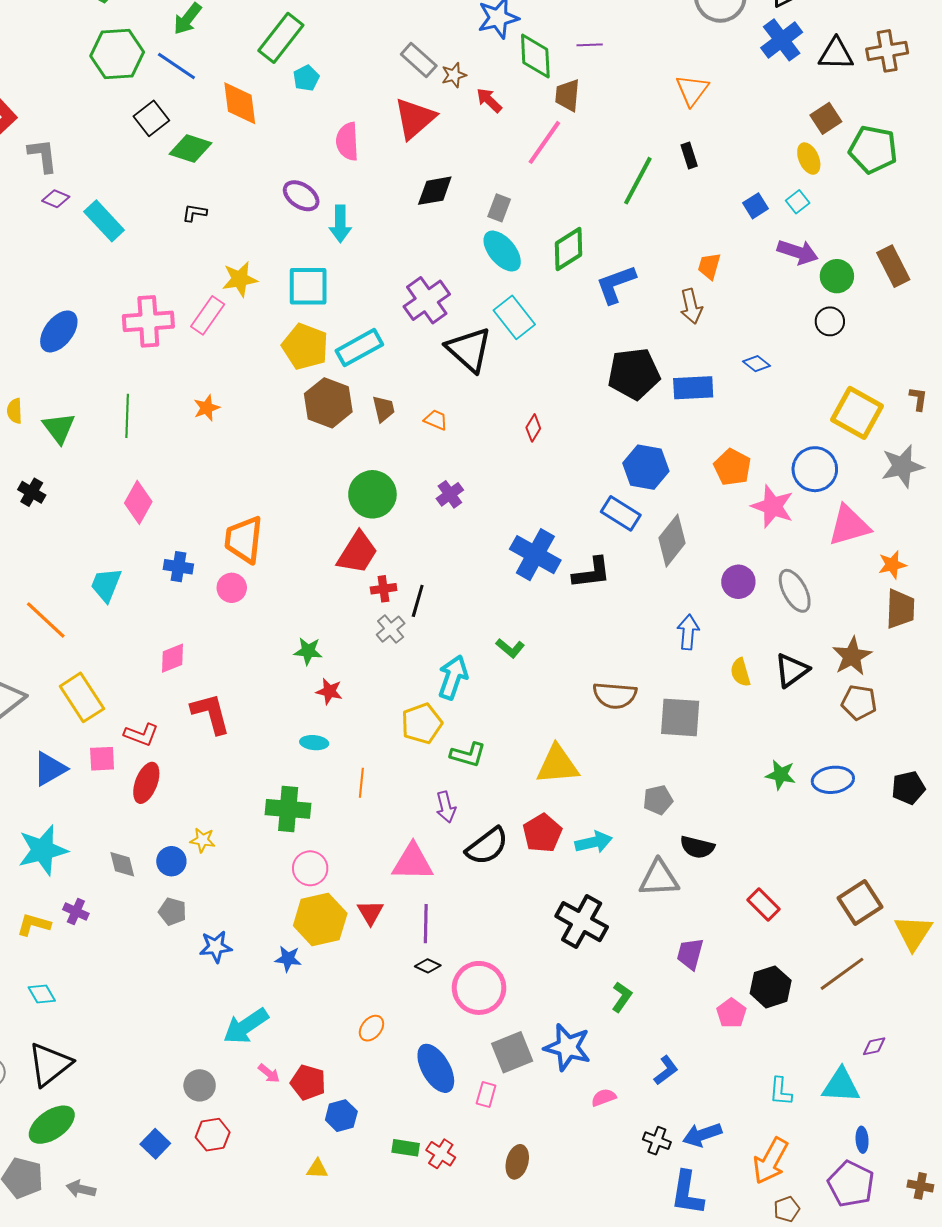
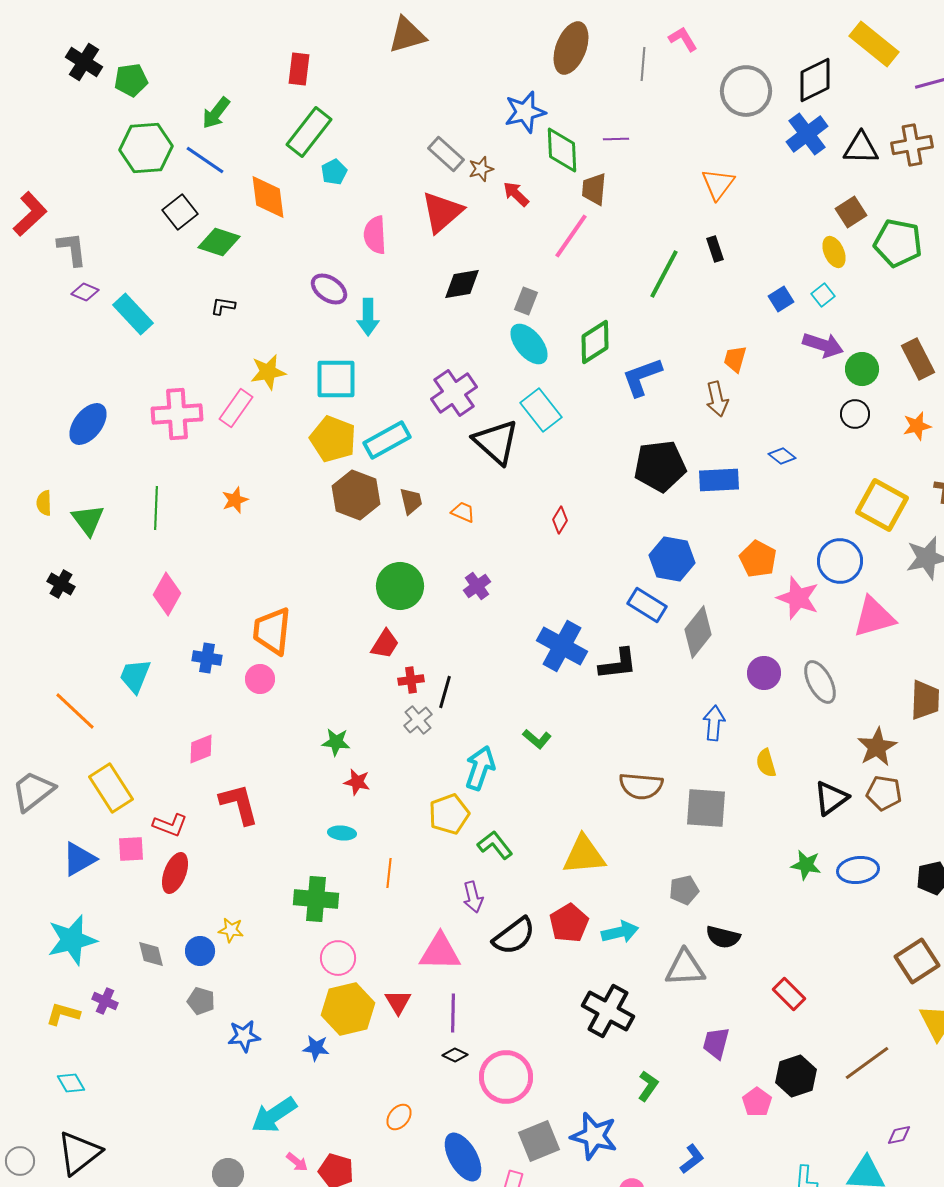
red trapezoid: (357, 553) -> (385, 644), size x0.7
orange star: (892, 565) -> (917, 426), moved
black triangle: (792, 670) -> (831, 798), moved
green L-shape: (468, 755) -> (495, 845), turned -144
brown square: (860, 902) -> (917, 961), moved

